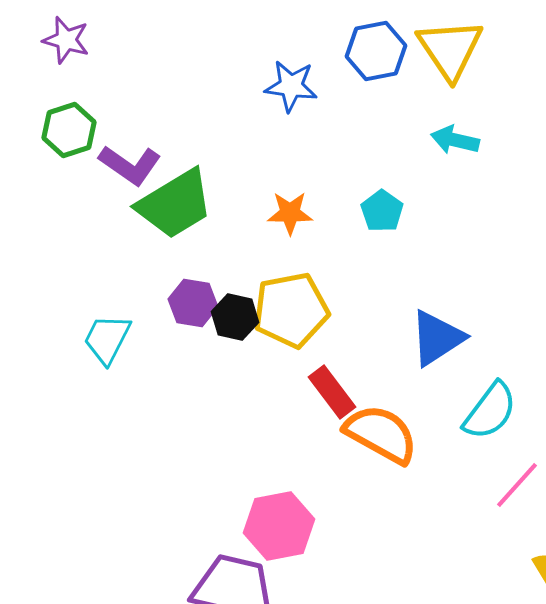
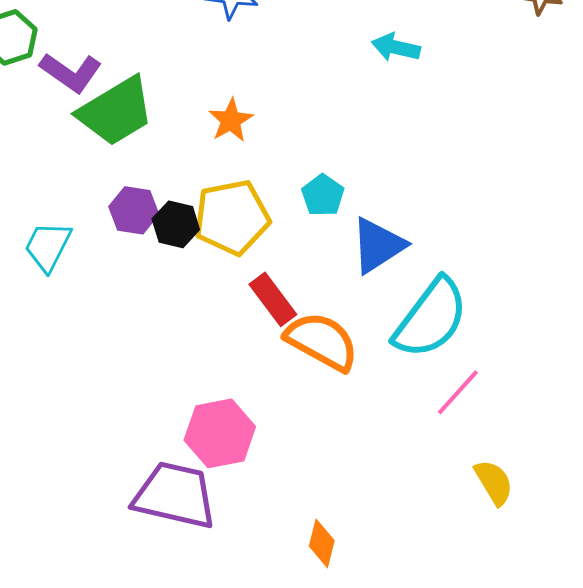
cyan pentagon: (382, 211) -> (323, 195), moved
orange star: (290, 213) -> (231, 120), turned -30
cyan semicircle: (490, 411) -> (431, 318), size x1.4

